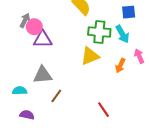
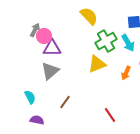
green cross: (99, 32) -> (106, 41), turned -35
gray triangle: (43, 75) -> (50, 71), moved, turned -36
cyan semicircle: (20, 91) -> (30, 97), turned 64

